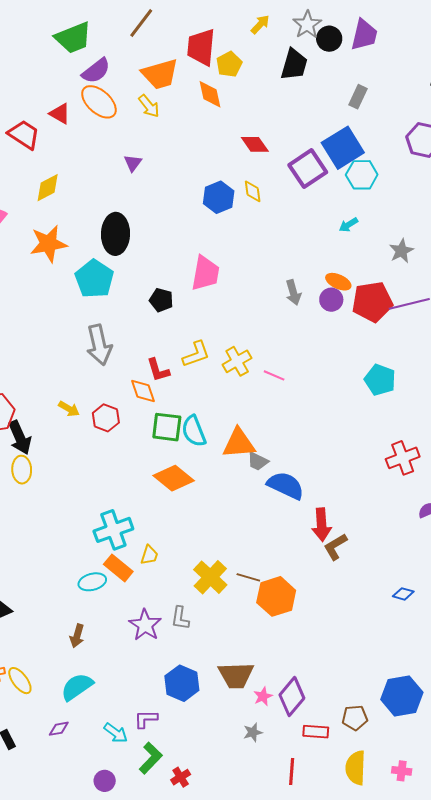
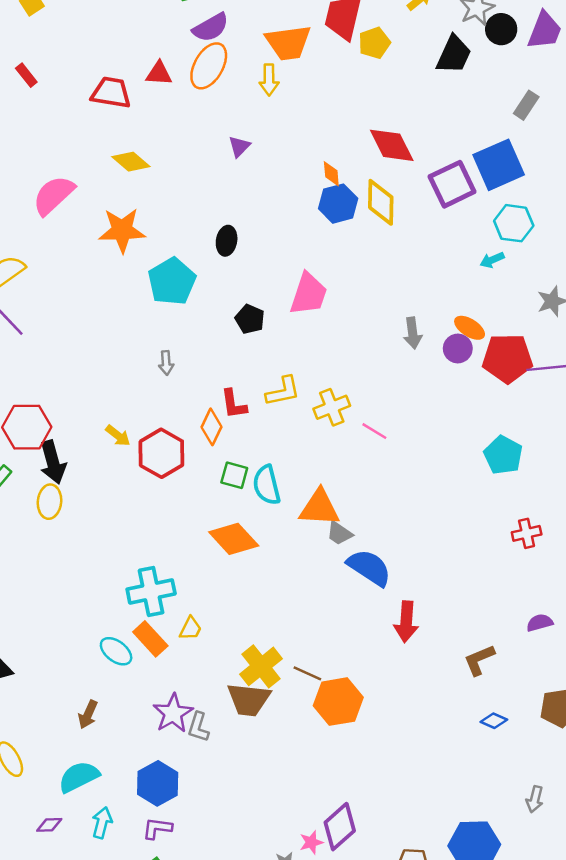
orange diamond: (210, 94) -> (331, 174), moved, size x0.7
orange ellipse: (99, 102) -> (209, 66), turned 69
yellow arrow: (149, 106) -> (269, 80), turned 30
red triangle: (60, 114) -> (159, 73), turned -35
red trapezoid: (24, 135) -> (111, 93), turned -32
red diamond: (255, 144) -> (392, 145), size x1.4
cyan hexagon: (362, 175) -> (514, 223), moved
yellow diamond: (48, 188) -> (131, 162), turned 60
yellow diamond: (253, 191) -> (381, 202), size x1.6
black ellipse: (115, 234) -> (227, 241), moved, size x0.6
gray arrow: (99, 345) -> (166, 363), size x0.5
orange diamond: (143, 391) -> (212, 427), turned 36
red hexagon: (106, 418) -> (161, 453), size x1.4
green square: (167, 427) -> (234, 475), size x0.7
red cross: (403, 458) -> (527, 533), moved, size x0.7
brown L-shape: (335, 547) -> (479, 660), moved
cyan ellipse: (92, 582) -> (116, 651), turned 44
gray L-shape: (180, 618) -> (198, 727), moved
brown trapezoid: (236, 675) -> (249, 700), moved
blue hexagon: (182, 683) -> (158, 783), moved
pink star: (263, 696) -> (311, 842), moved
cyan arrow: (116, 733) -> (102, 823), moved, turned -120

